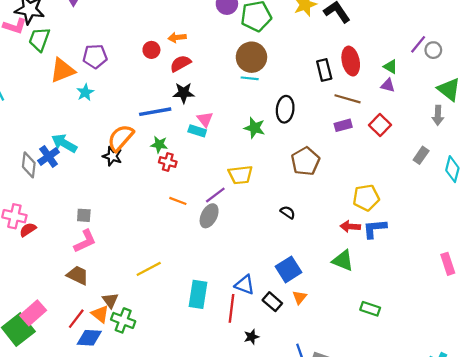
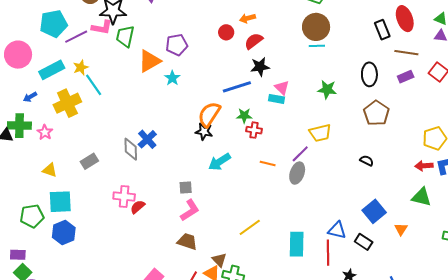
black ellipse: (285, 109) -> (369, 74), moved
cyan arrow: (64, 143) -> (219, 162), moved, turned -55
orange triangle: (300, 297) -> (401, 229), moved

